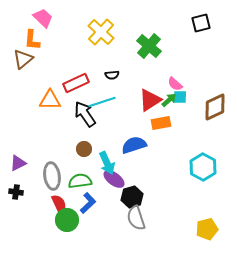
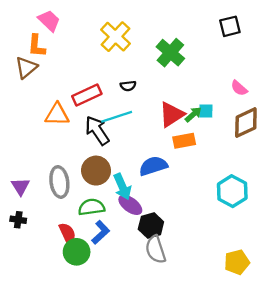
pink semicircle: (175, 84) -> (239, 88), moved
brown circle: (84, 149) -> (96, 171), size x1.6
purple triangle: (18, 163) -> (20, 187), turned -36
gray ellipse: (52, 176) -> (59, 182), moved

